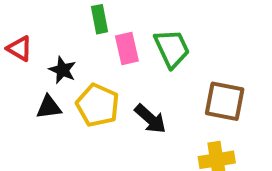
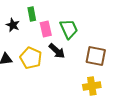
black star: (62, 70) -> (13, 25), moved
black arrow: (150, 119) -> (57, 51), moved

